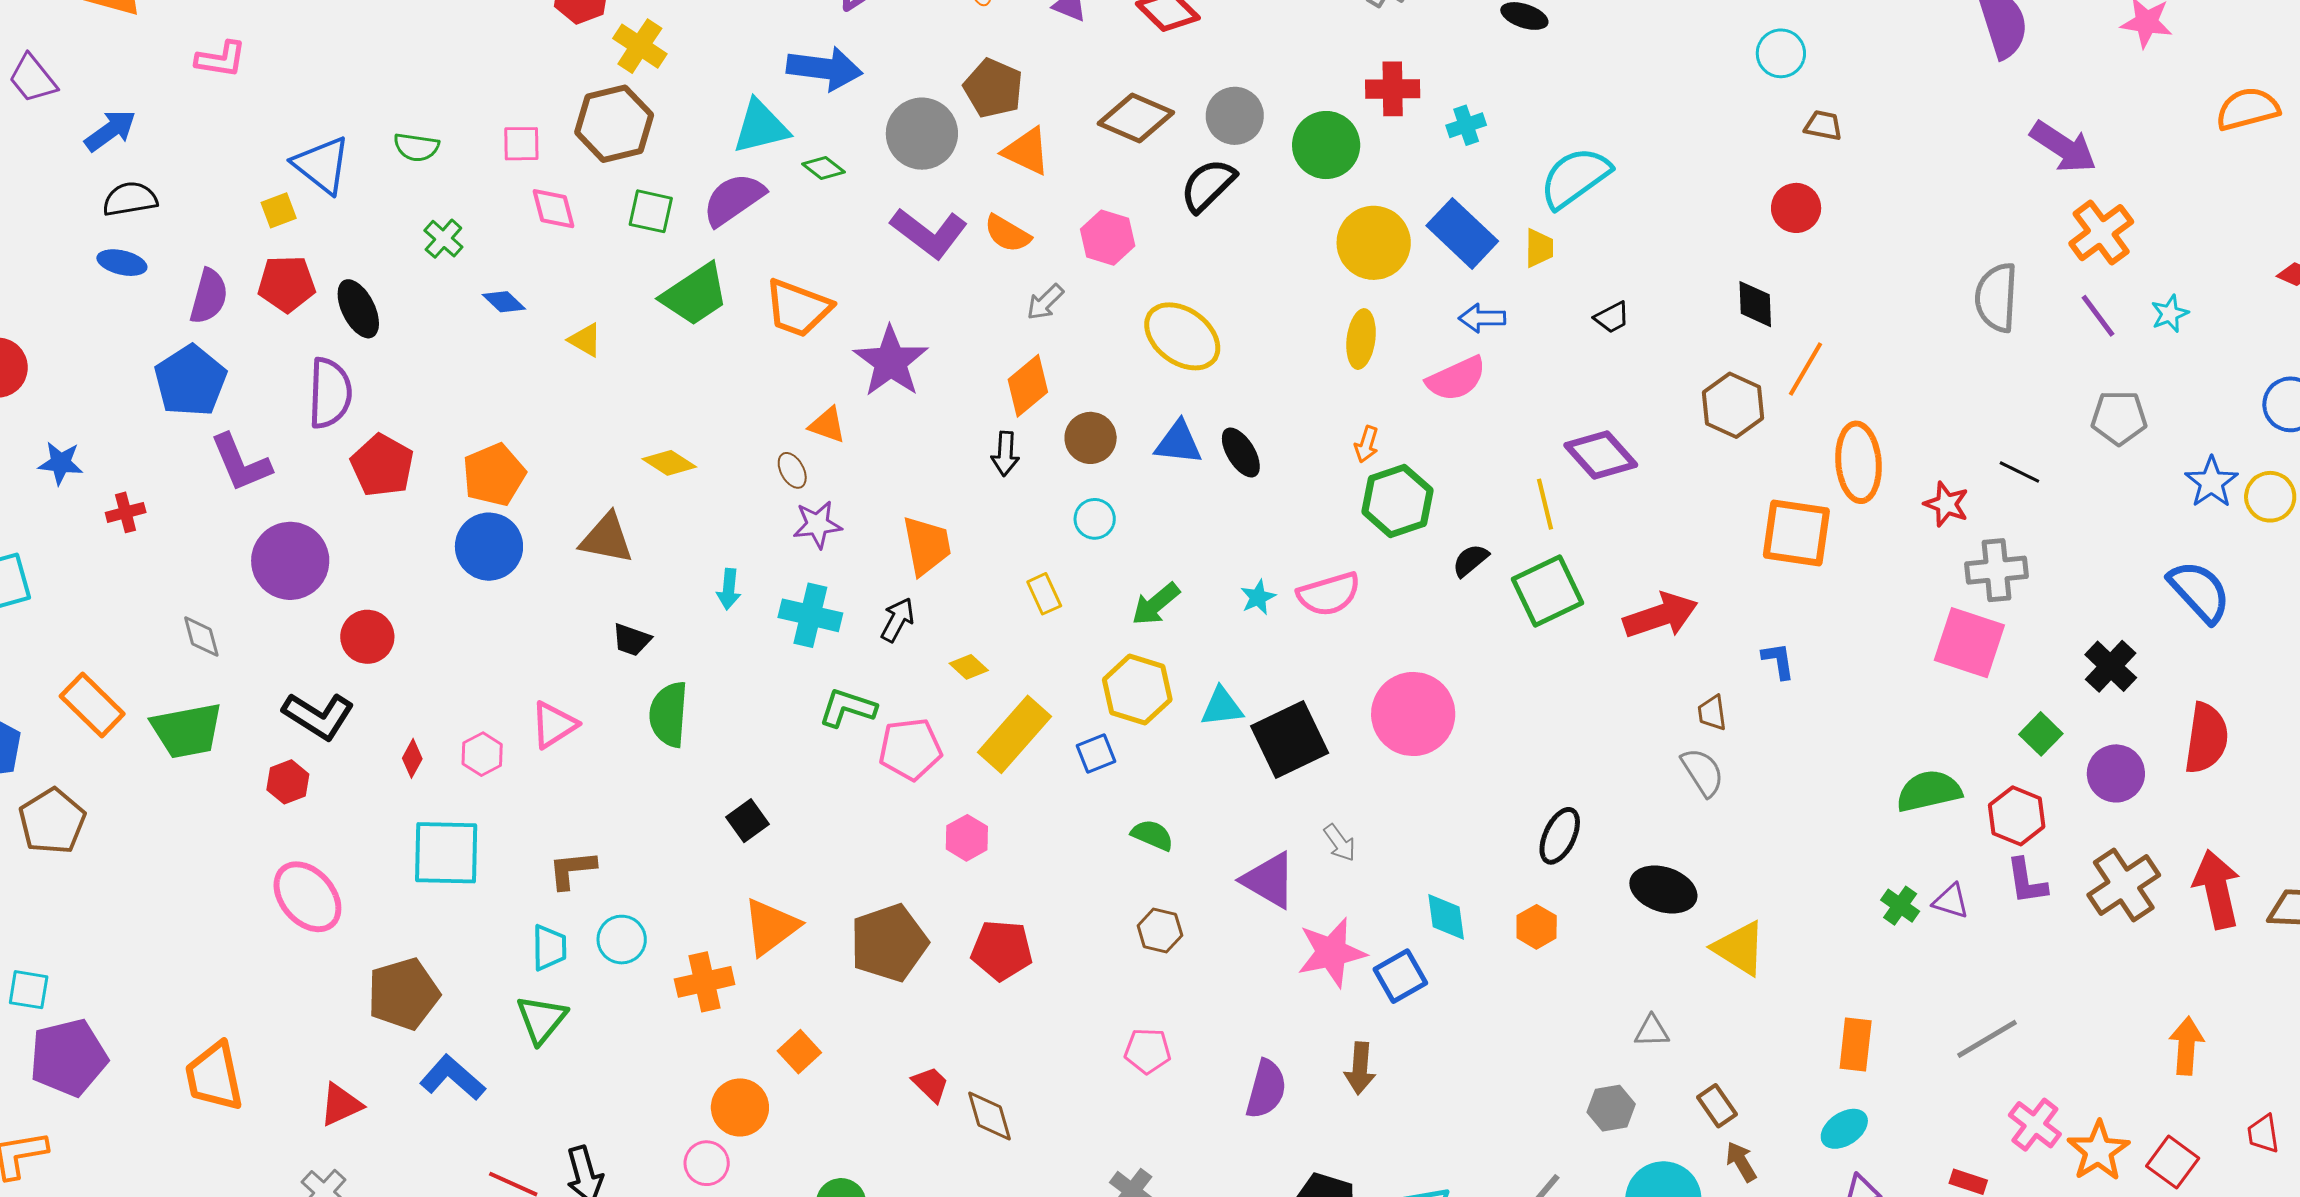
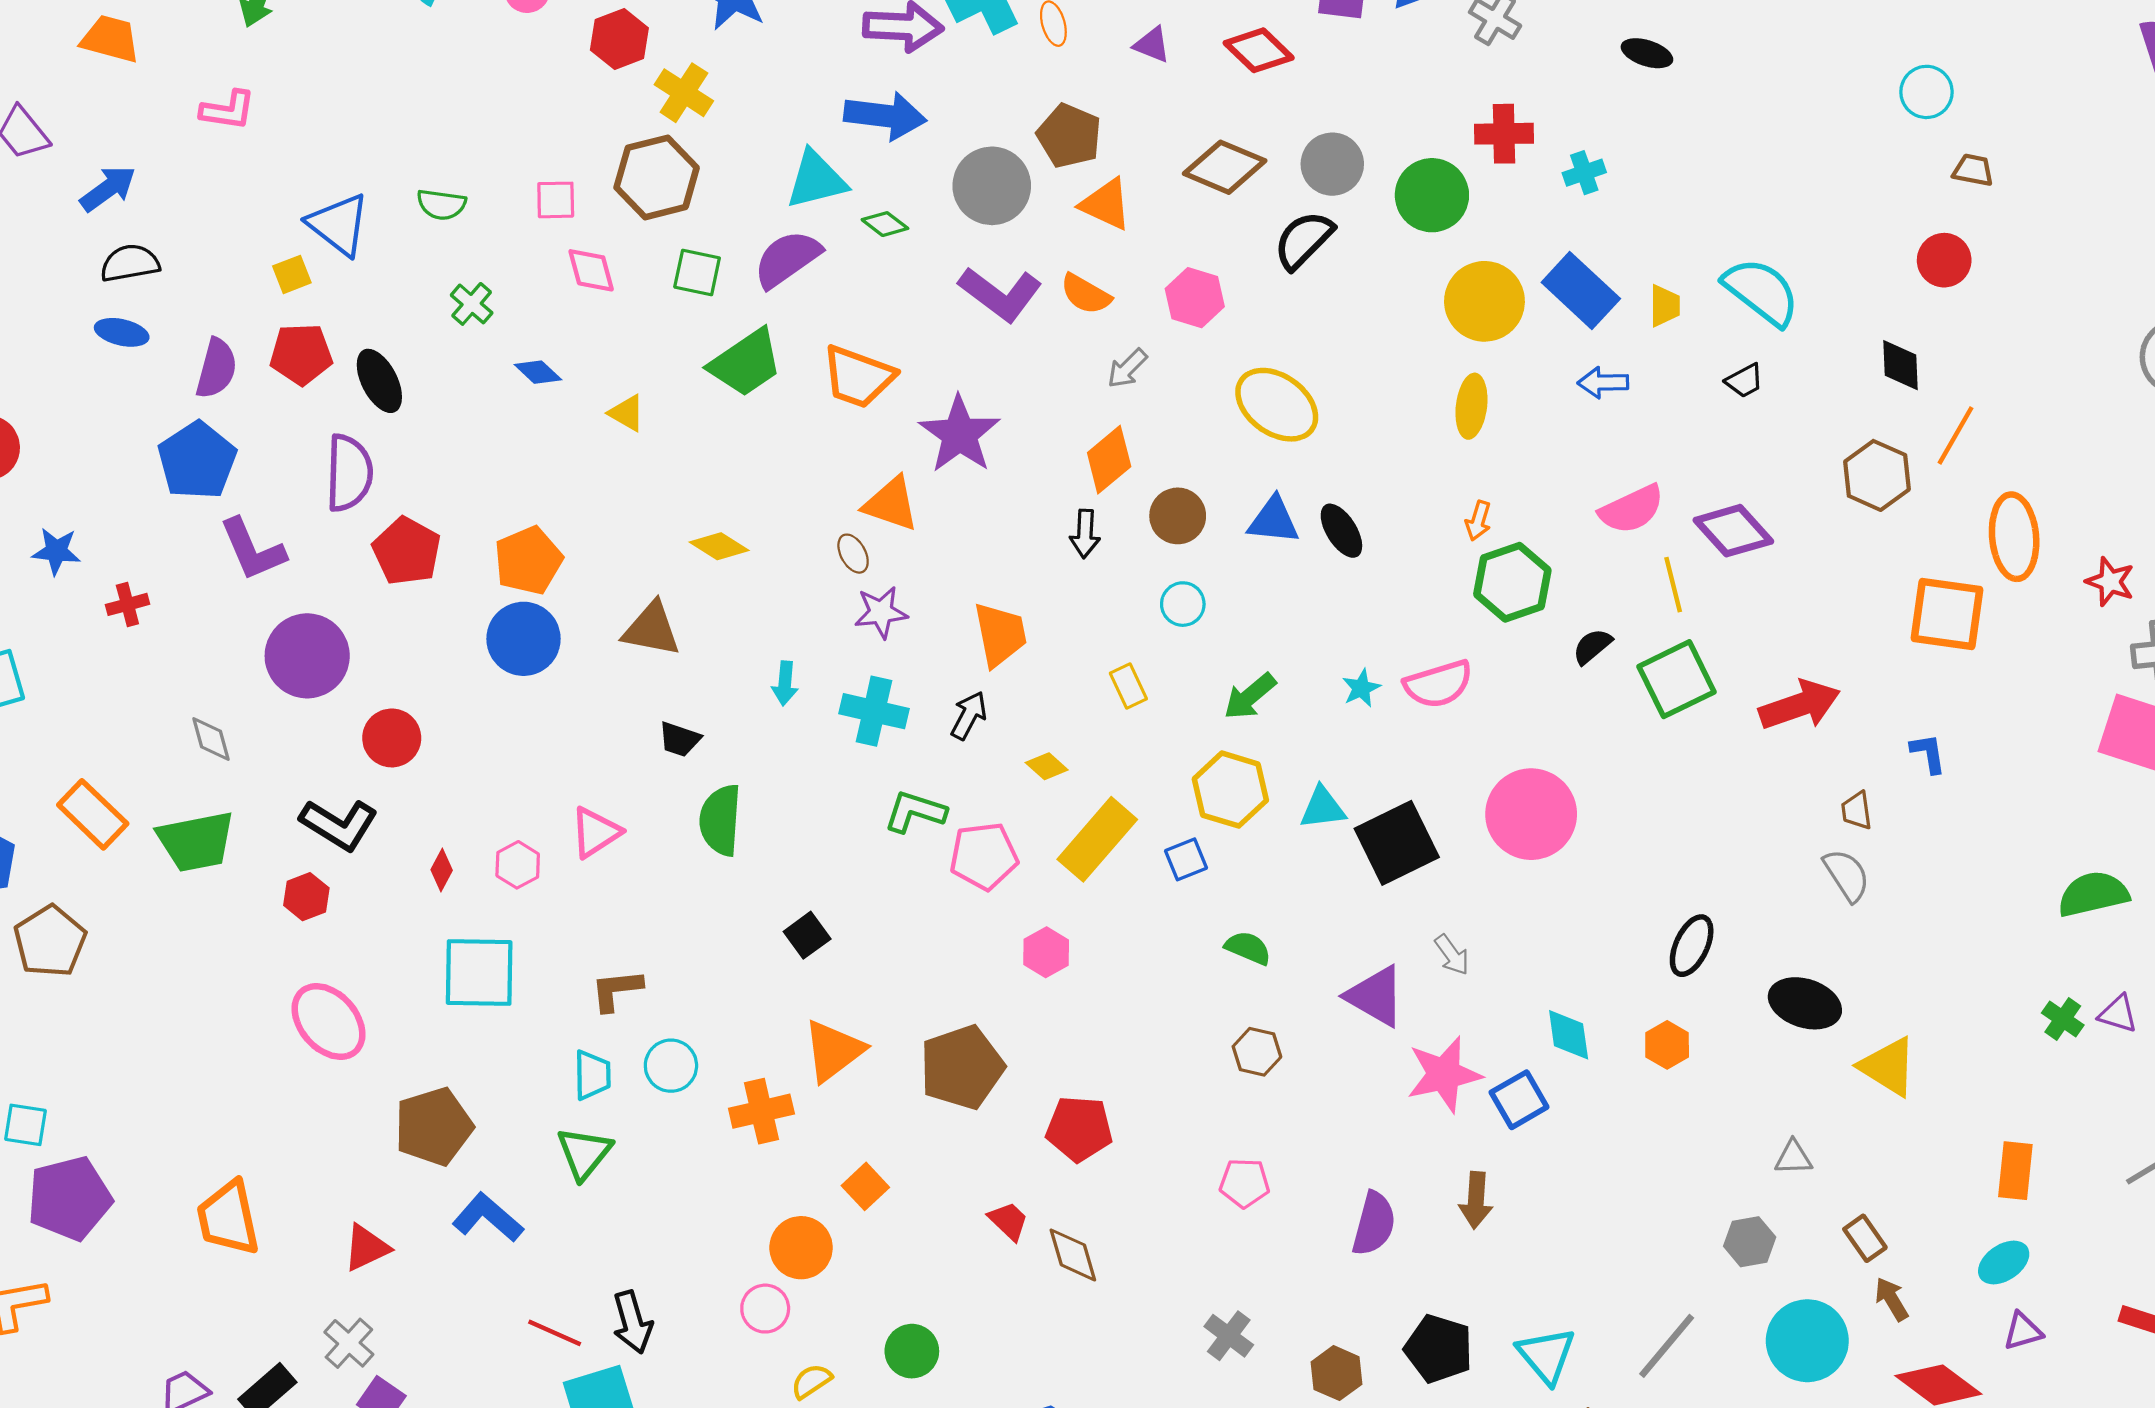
cyan semicircle: (1575, 178) -> (1761, 292), moved, turned 74
pink semicircle: (1456, 379) -> (1632, 509), moved
orange triangle: (827, 425) -> (891, 504), size x1.4
red pentagon: (1002, 950) -> (1079, 1129), moved

